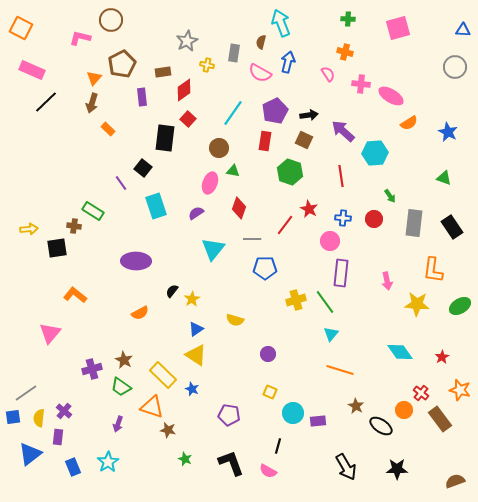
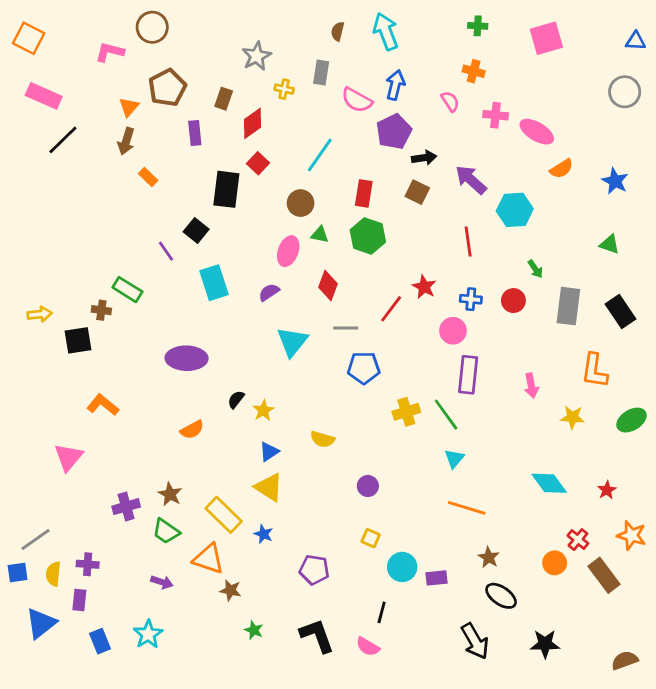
brown semicircle: (261, 42) -> (338, 31), moved
brown rectangle: (163, 72) -> (224, 99), turned -63
purple pentagon: (275, 111) -> (394, 132), moved
green hexagon: (290, 172) -> (368, 236), moved
yellow star: (417, 304) -> (572, 417), size x0.7
purple cross: (64, 411) -> (88, 564), turned -35
purple arrow: (118, 424) -> (162, 582), turned -91
black ellipse: (381, 426) -> (501, 596), moved

